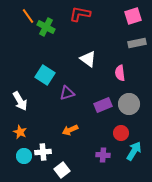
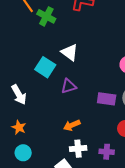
white triangle: (88, 59) -> (70, 52), moved
purple rectangle: (103, 105) -> (107, 99), turned 30
white cross: (43, 152) -> (78, 149), moved

